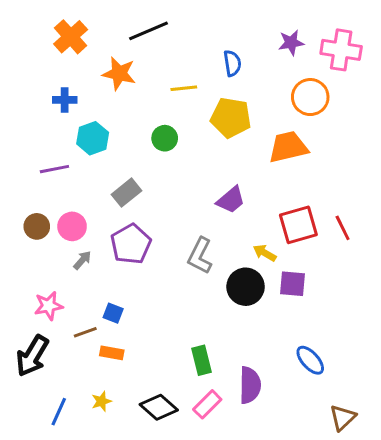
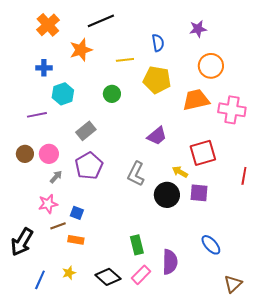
pink cross: (341, 50) -> (232, 110), moved
orange star: (119, 74) -> (81, 50), turned -30
red line: (343, 228) -> (244, 176), moved, turned 36
pink star: (49, 306) -> (48, 204), moved

